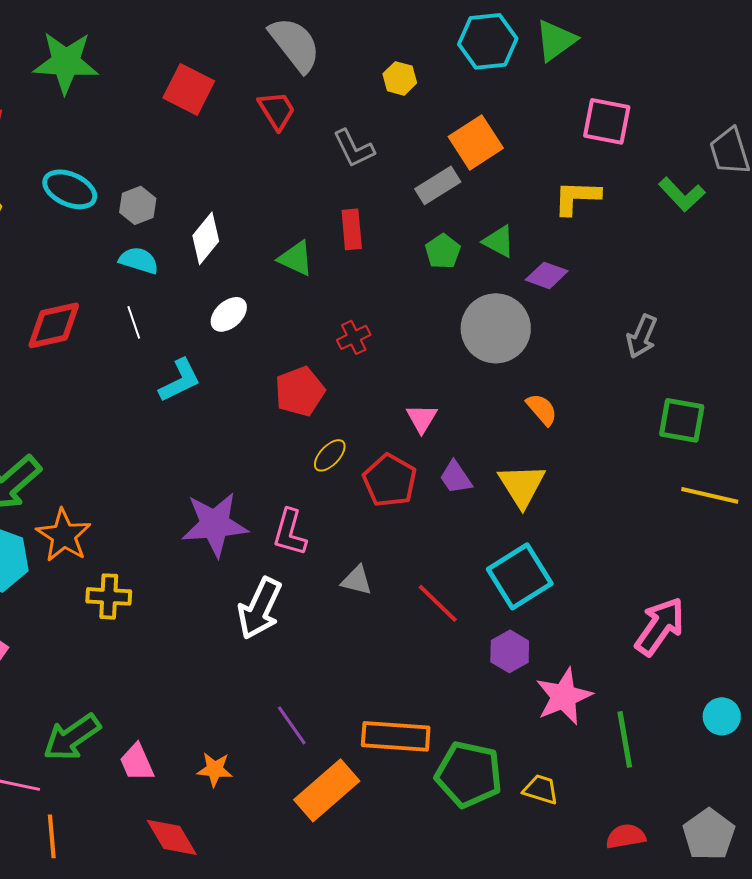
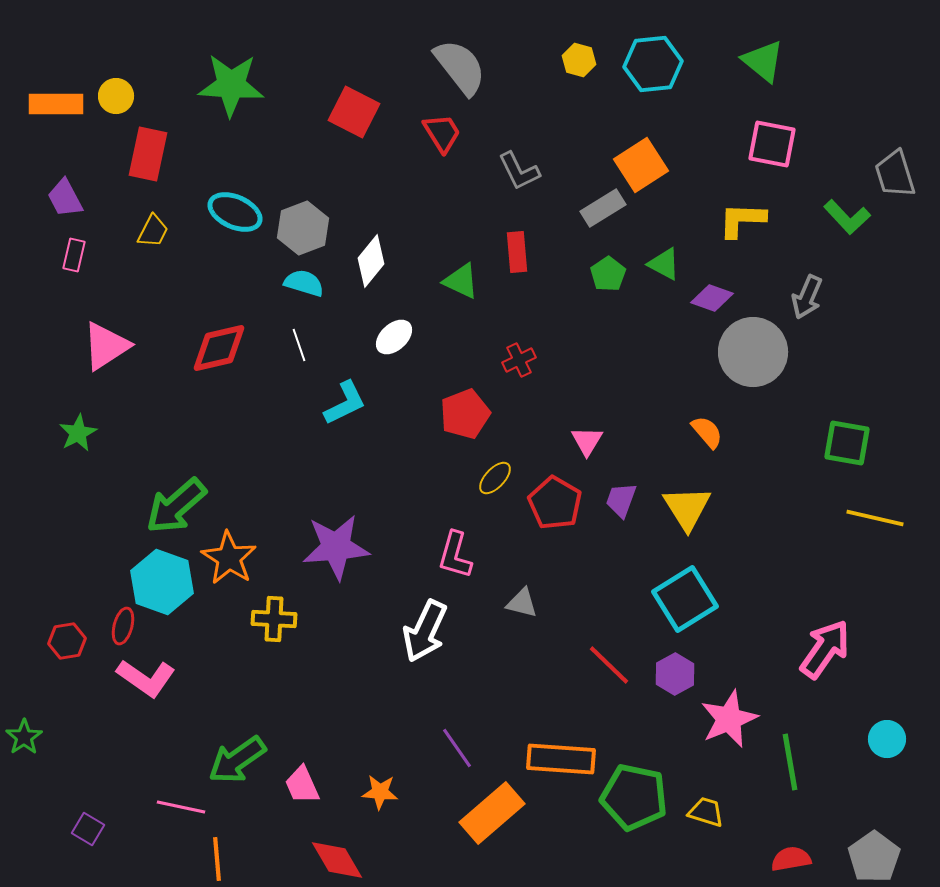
green triangle: (556, 40) -> (763, 61), moved, turned -45
yellow hexagon: (400, 78) -> (579, 60), moved
gray hexagon: (138, 205) -> (303, 228), size x1.4
gray circle: (496, 328) -> (753, 352), moved
gray arrow: (642, 336) -> (807, 297), moved
purple trapezoid: (456, 477) -> (621, 500), turned 54
purple star: (215, 524) -> (336, 547), moved
red line: (438, 603) -> (609, 665), moved

